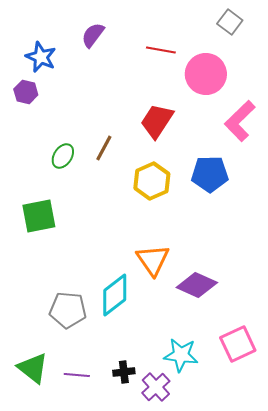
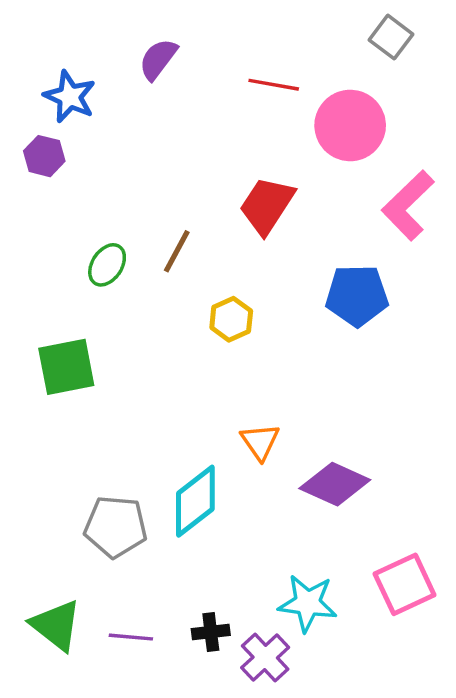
yellow hexagon: (152, 181) -> (231, 319), moved, size x0.7
orange triangle: (153, 260) -> (260, 442), size x0.7

